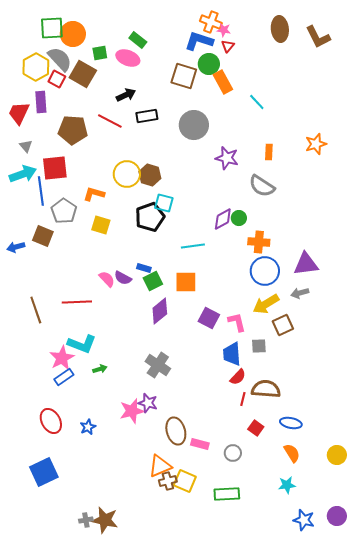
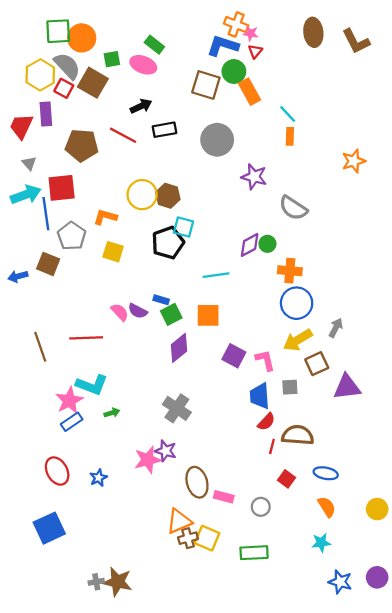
orange rectangle: (269, 152) -> (290, 136), moved
purple triangle: (306, 264) -> (347, 387), moved
gray arrow: (300, 293) -> (336, 328), turned 132

